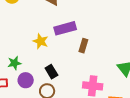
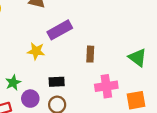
brown rectangle: (83, 46) -> (90, 54), moved
black rectangle: (51, 72) -> (57, 82), turned -48

